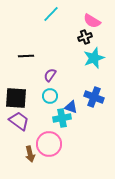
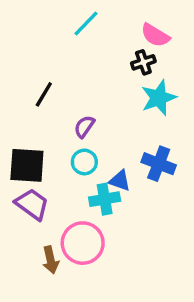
black line: (26, 56) -> (44, 94), turned -56

